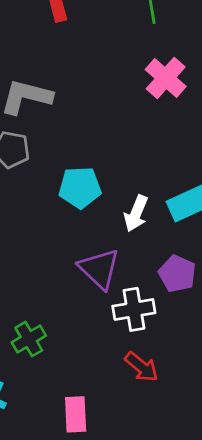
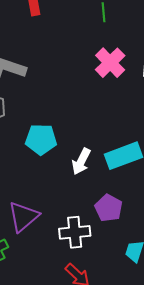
purple triangle: (99, 269) -> (23, 217), moved, turned 32

